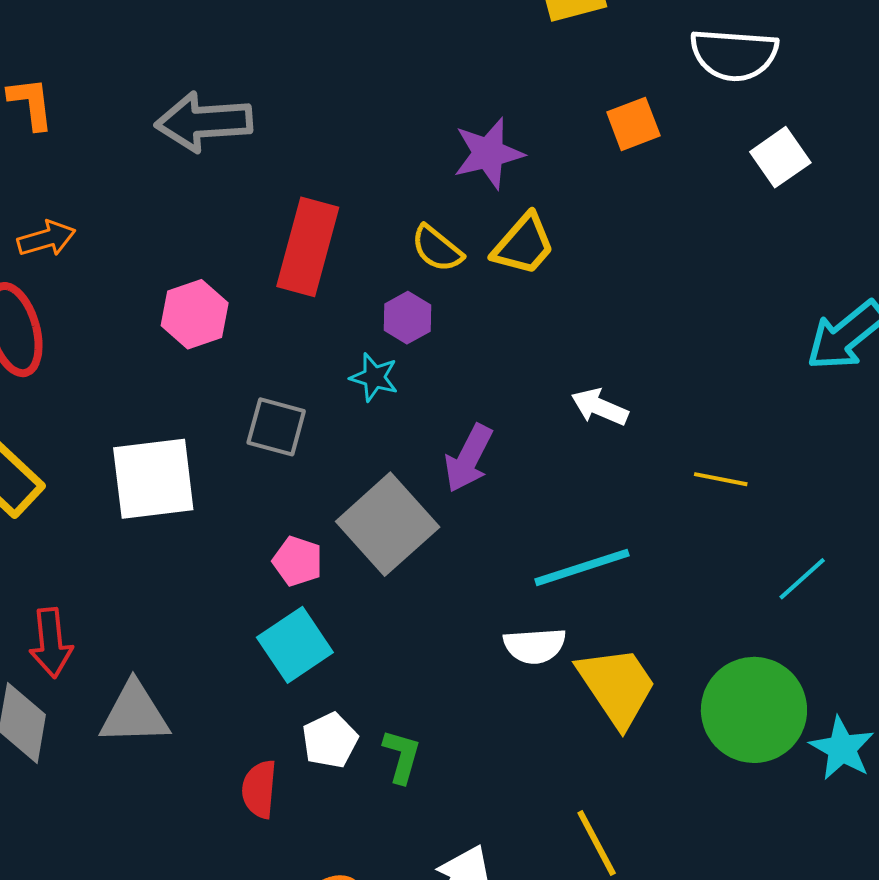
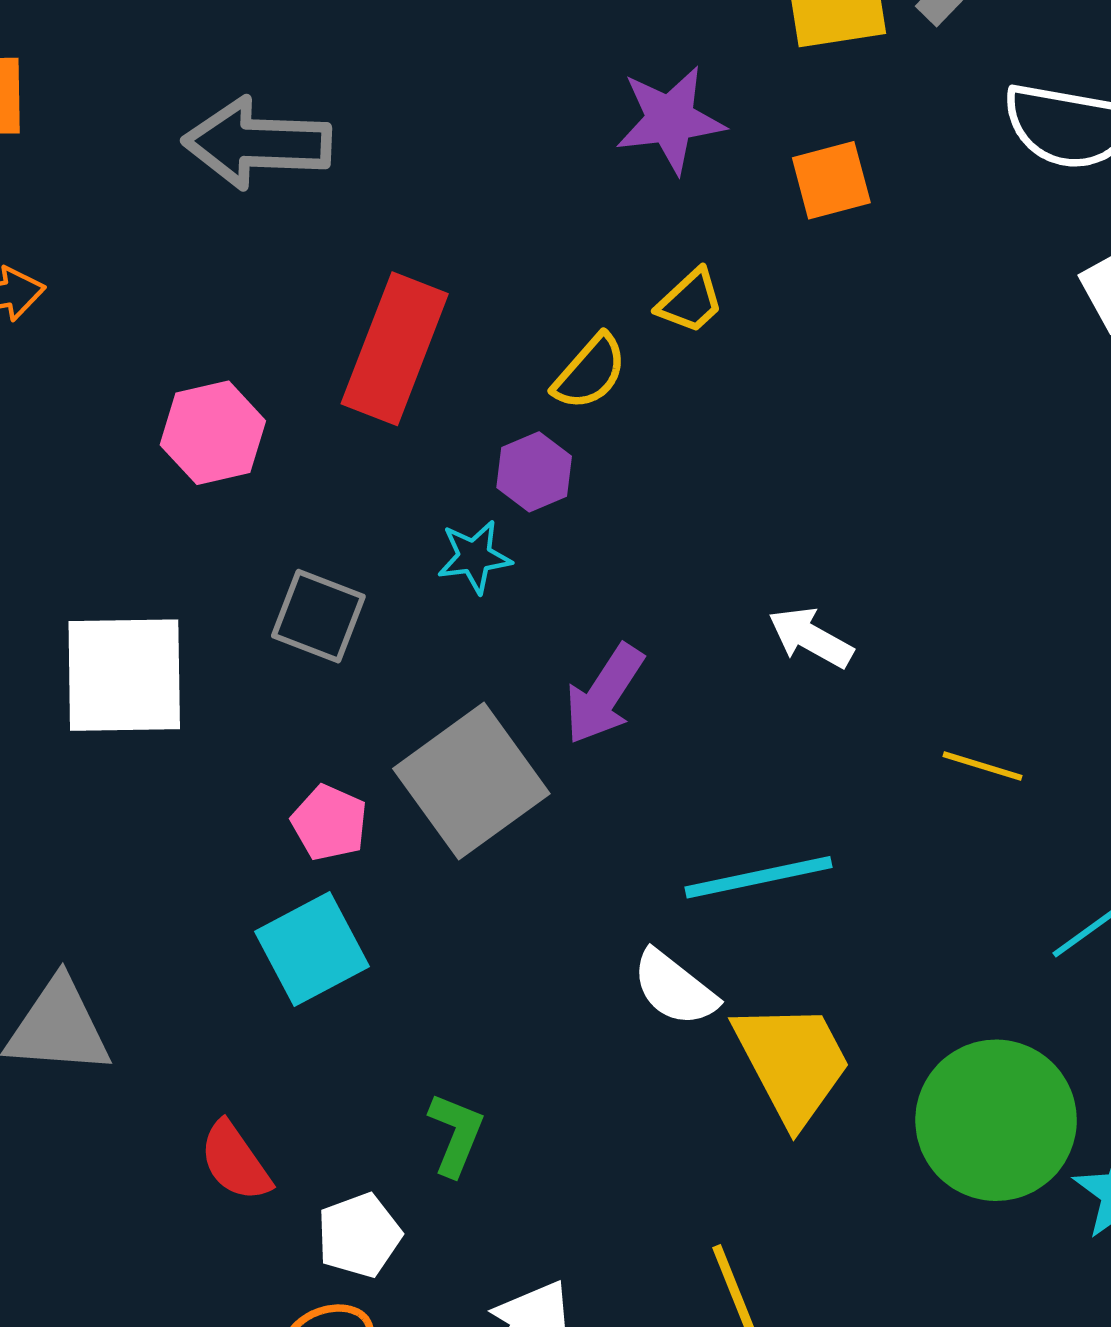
orange square: (633, 124) -> (831, 180), moved
purple star: (488, 153) -> (670, 120), moved
yellow trapezoid: (524, 245) -> (690, 301), moved, size x0.7
yellow semicircle: (437, 249) -> (590, 372), turned -94
cyan star: (374, 377) -> (474, 557), turned -30
white semicircle: (535, 646) -> (675, 988), turned 36
white pentagon: (330, 740) -> (359, 1235), moved
red semicircle: (259, 789) -> (235, 1161), turned -46

